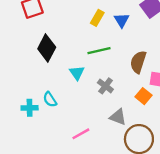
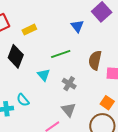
yellow rectangle: (97, 18) -> (29, 30), moved, turned 40
orange square: (143, 96) -> (107, 103), moved
gray triangle: (118, 117) -> (68, 110), moved, turned 35

